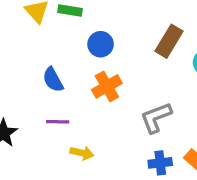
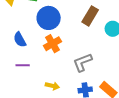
blue circle: (101, 44) -> (49, 18), size x1.5
yellow arrow: (82, 153) -> (52, 86), moved

